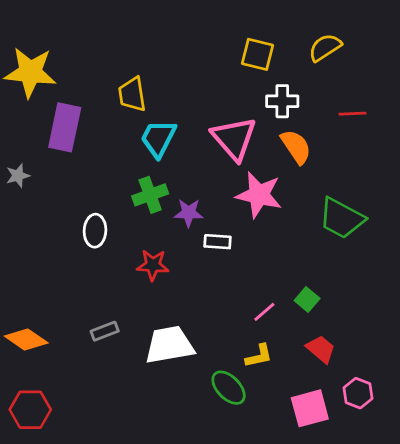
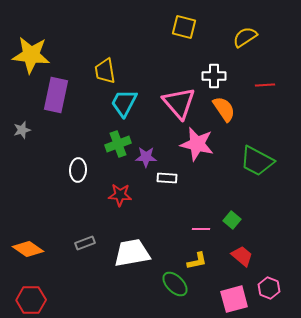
yellow square: (257, 54) -> (184, 27), moved
pink line: (264, 312) -> (201, 229), turned 42

